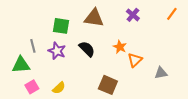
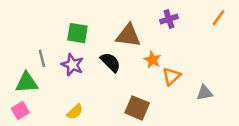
purple cross: (133, 15) -> (169, 19), turned 32
brown triangle: (94, 18) -> (128, 36), moved
pink square: (32, 87) -> (20, 111), moved

